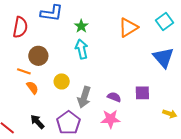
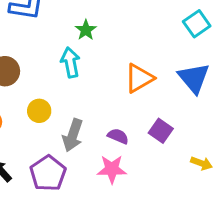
green star: (81, 26) -> (86, 30), moved
orange triangle: (128, 27) -> (139, 78), moved
purple square: (142, 93) -> (161, 131), turned 35

